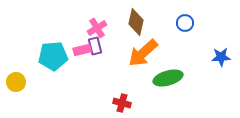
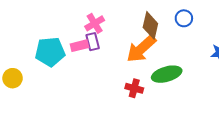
brown diamond: (136, 22) -> (150, 25), moved
red cross: (122, 103) -> (134, 88), moved

